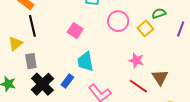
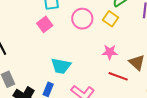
pink square: (75, 31) -> (45, 24), moved, turned 35
cyan trapezoid: (85, 62) -> (61, 66), turned -55

